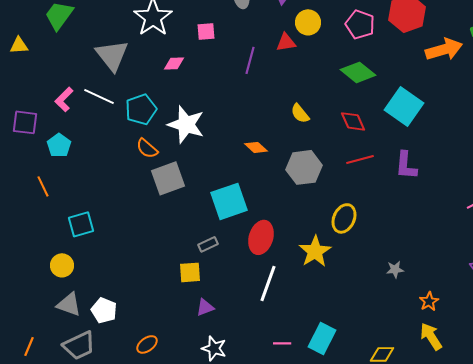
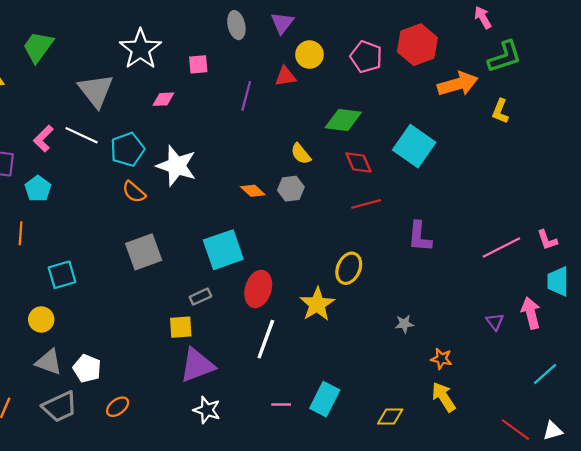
green diamond: (358, 72) -> (343, 120), moved, turned -32
purple L-shape: (406, 165) -> (420, 237), moved
gray hexagon: (304, 167) -> (291, 189), moved, size x0.7
gray square: (168, 178) -> (144, 252), moved
orange line: (43, 186) -> (21, 233), turned 30
orange star: (429, 301) -> (441, 359), turned -30
purple triangle: (205, 307) -> (197, 365), size x1.8
orange ellipse: (147, 344) -> (118, 407), moved

